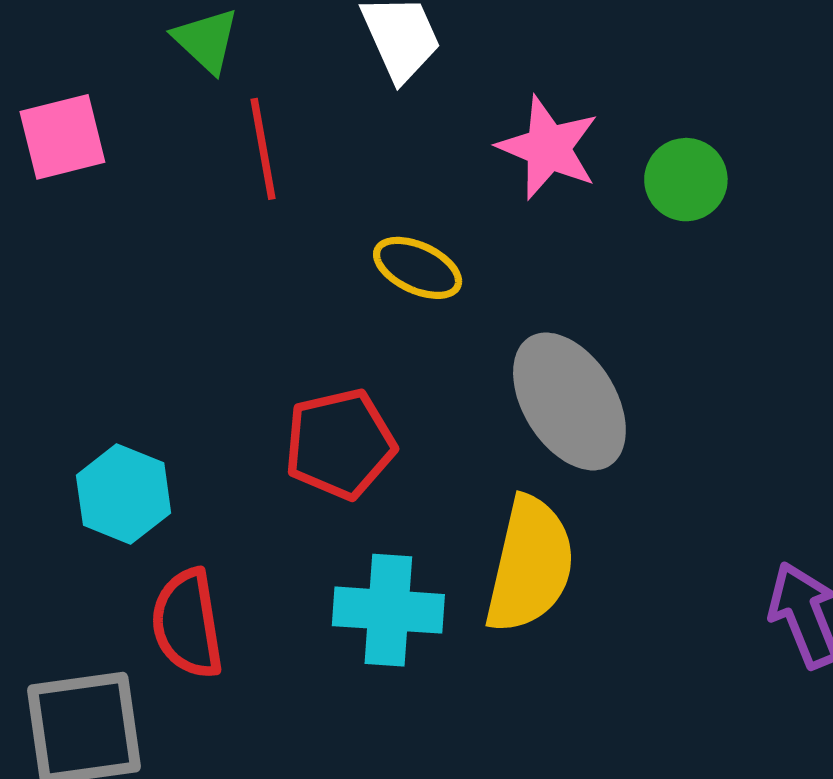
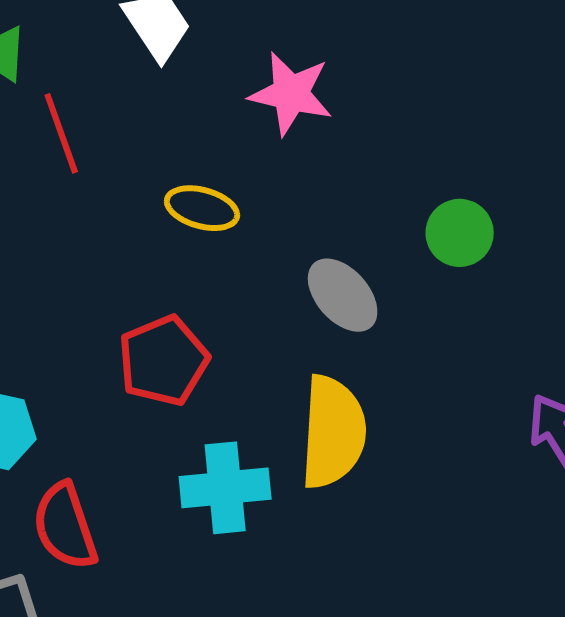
green circle: (686, 180) -> (460, 233), moved
gray ellipse: (569, 401) -> (343, 295), size x0.7

